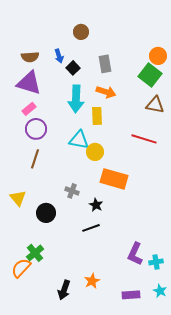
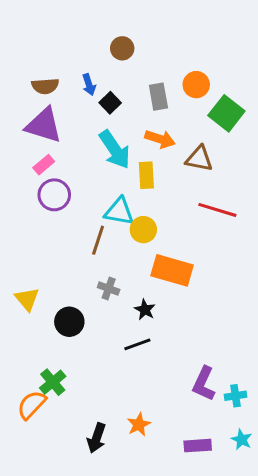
orange circle: (158, 56) -> (196, 85), moved
cyan arrow: (76, 99) -> (115, 150), turned -36
brown triangle: (155, 105) -> (199, 159), moved
brown line: (35, 159) -> (98, 240), moved

